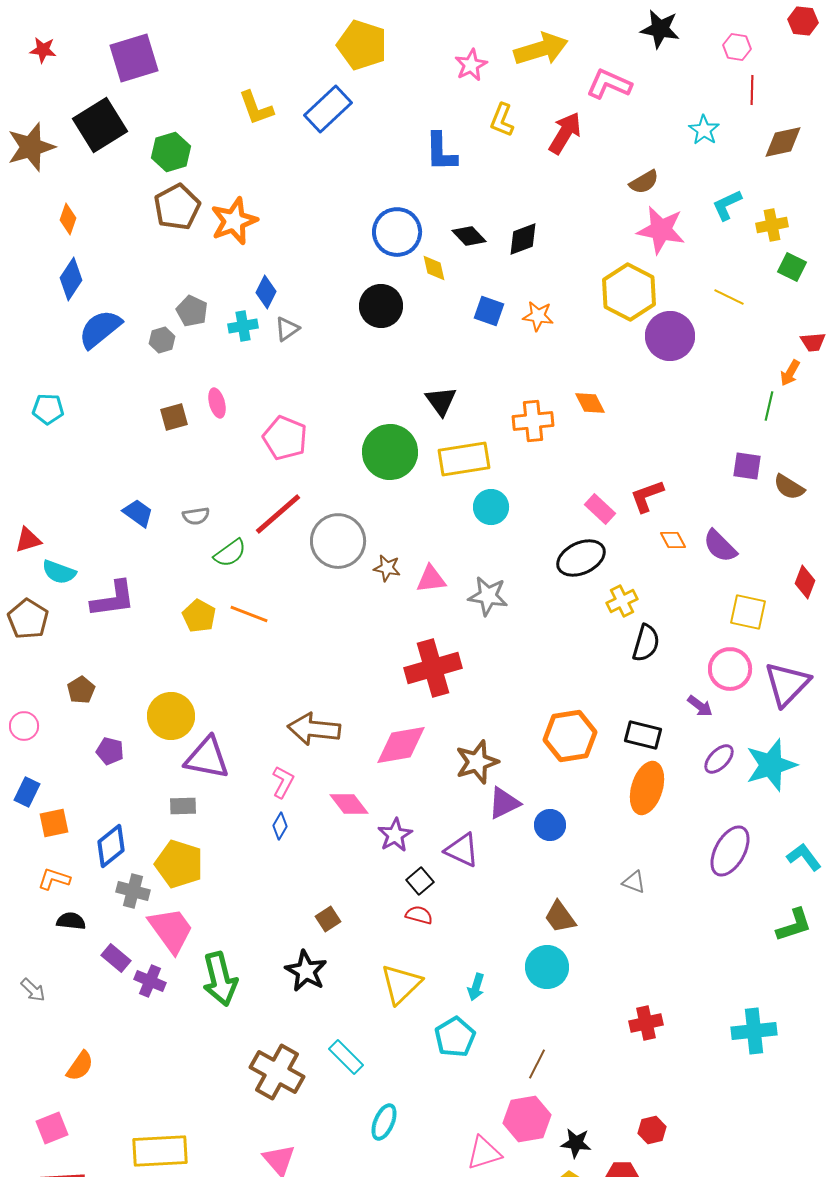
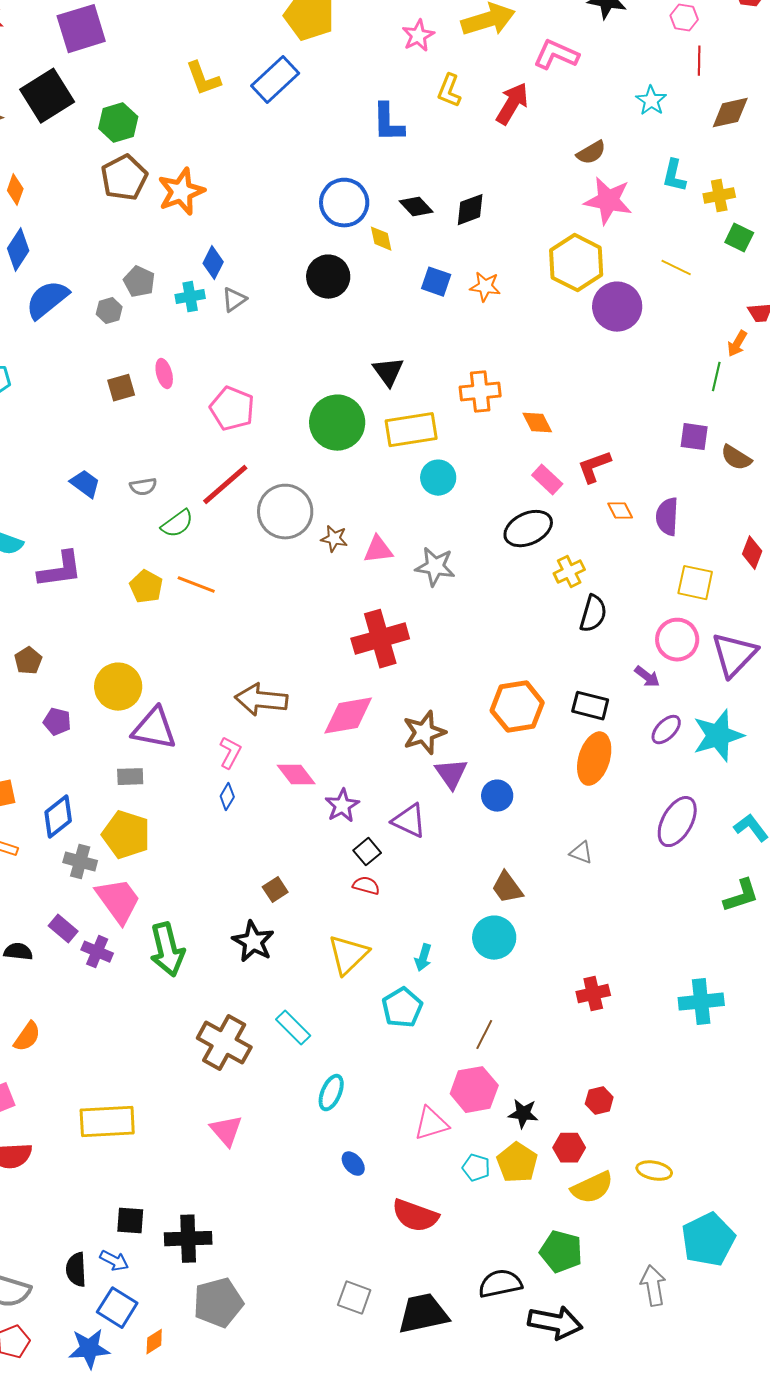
cyan L-shape: (727, 205) -> (674, 176), turned -52
orange diamond: (590, 403) -> (537, 423), moved
purple semicircle: (720, 546) -> (667, 517), turned 48
purple triangle: (504, 803) -> (451, 774), turned -39
black semicircle: (71, 921) -> (18, 952), moved

